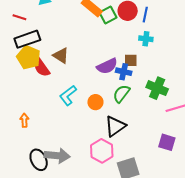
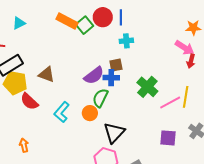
red semicircle: (42, 68) -> (29, 101), moved
green cross: (157, 88) -> (147, 87), turned 30
green semicircle: (121, 94) -> (100, 98), moved

